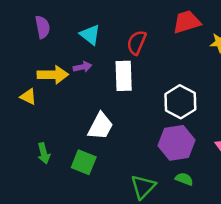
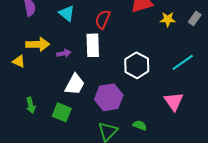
purple arrow: (82, 67) -> (64, 53), moved
purple hexagon: (176, 143) -> (109, 97), moved

